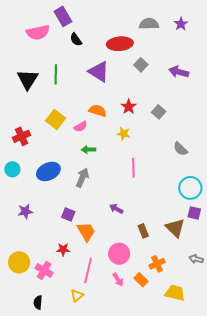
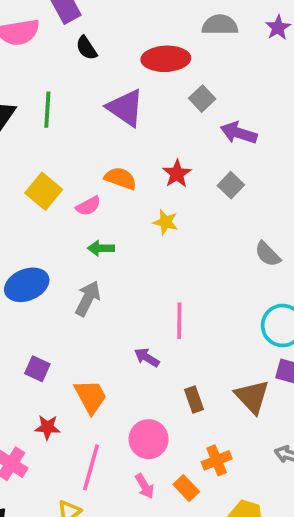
purple arrow: (179, 72) -> (239, 133), moved
pink line: (133, 168) -> (179, 321), moved
purple square: (68, 215) -> (37, 369), moved

